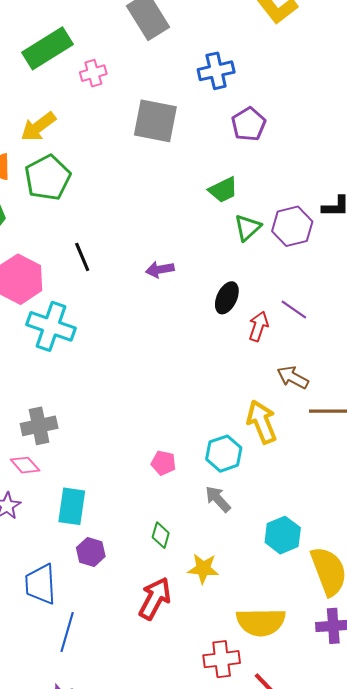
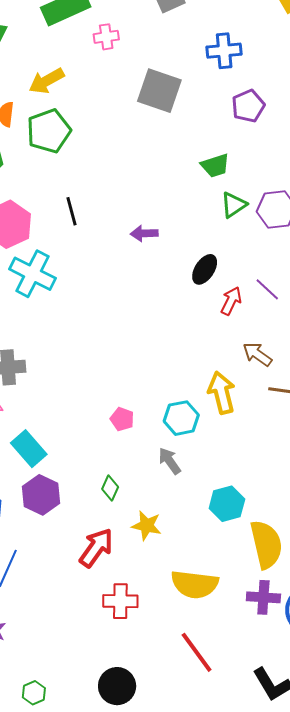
cyan rectangle: (72, 506) -> (29, 449), turned -57
purple hexagon: (91, 552) -> (41, 495), size x1.4
red cross: (222, 659) -> (120, 601), moved

